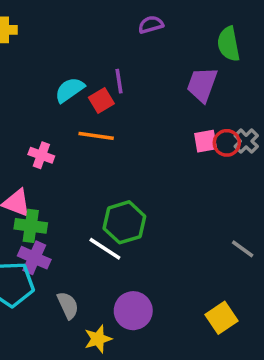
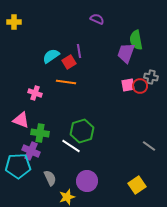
purple semicircle: (151, 25) -> (97, 19), turned 40
green semicircle: (229, 44) -> (136, 40), moved
gray cross: (246, 141) -> (151, 77), moved, turned -32
green cross: (31, 226) -> (40, 133), moved

